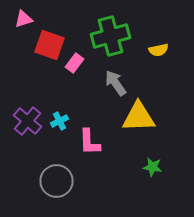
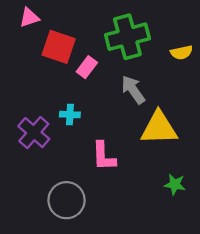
cyan cross: (60, 121) -> (70, 115), moved, turned 30

